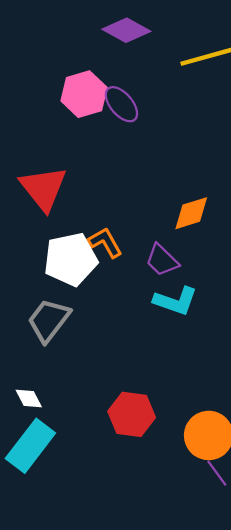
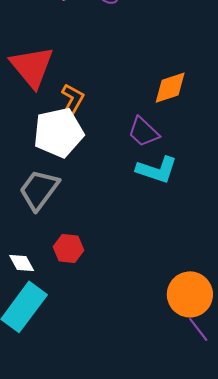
orange L-shape: (105, 242) -> (72, 100), moved, turned 60
red hexagon: (132, 414) -> (69, 249), moved, size x0.7

